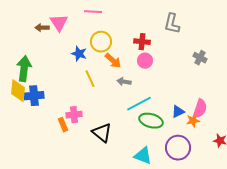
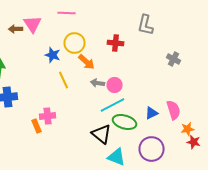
pink circle: (145, 61) -> (114, 85), moved
pink semicircle: (200, 109) -> (174, 110), turned -36
orange star: (193, 121) -> (188, 129), moved
black triangle: (102, 133) -> (102, 134), moved

